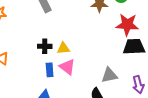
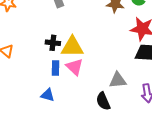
yellow triangle: (63, 48) -> (72, 47), size x1.6

